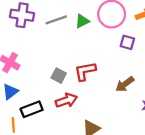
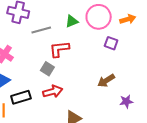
gray line: (56, 20) -> (41, 30), moved
red L-shape: (85, 71) -> (59, 49), moved

